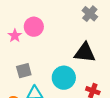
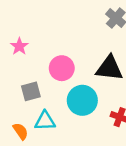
pink circle: (34, 27) -> (62, 68), moved

